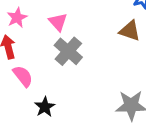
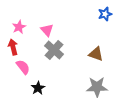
brown triangle: (130, 31) -> (96, 54), moved

